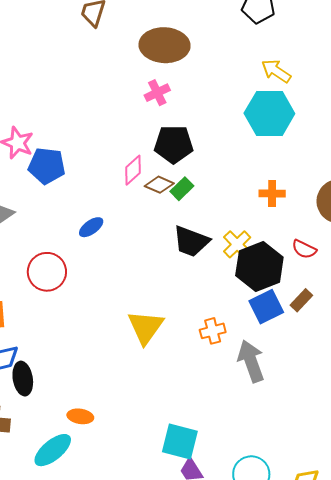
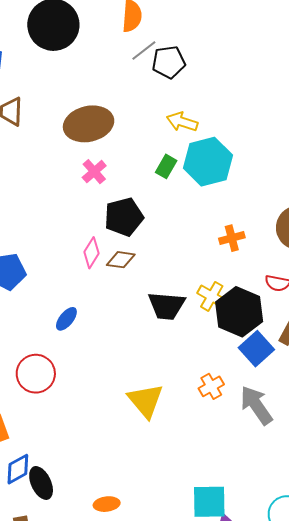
yellow arrow: (276, 71) -> (182, 122), moved
green rectangle: (182, 189) -> (166, 166), moved

